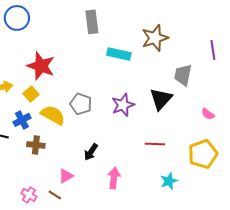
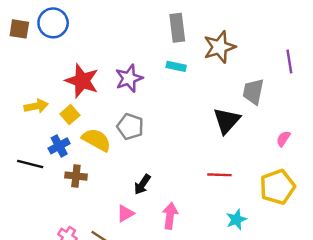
gray rectangle: (92, 22) -> (177, 28), moved
cyan rectangle: (119, 54) -> (176, 66), size x0.7
purple star: (123, 105) -> (129, 78), moved
pink semicircle: (208, 114) -> (283, 139), turned 88
pink triangle: (66, 176) -> (125, 213), moved

